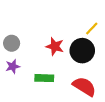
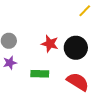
yellow line: (92, 28) -> (85, 11), moved

